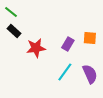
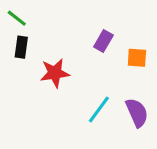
black rectangle: (14, 31) -> (21, 47), turned 56
purple rectangle: (68, 44) -> (103, 41), moved

